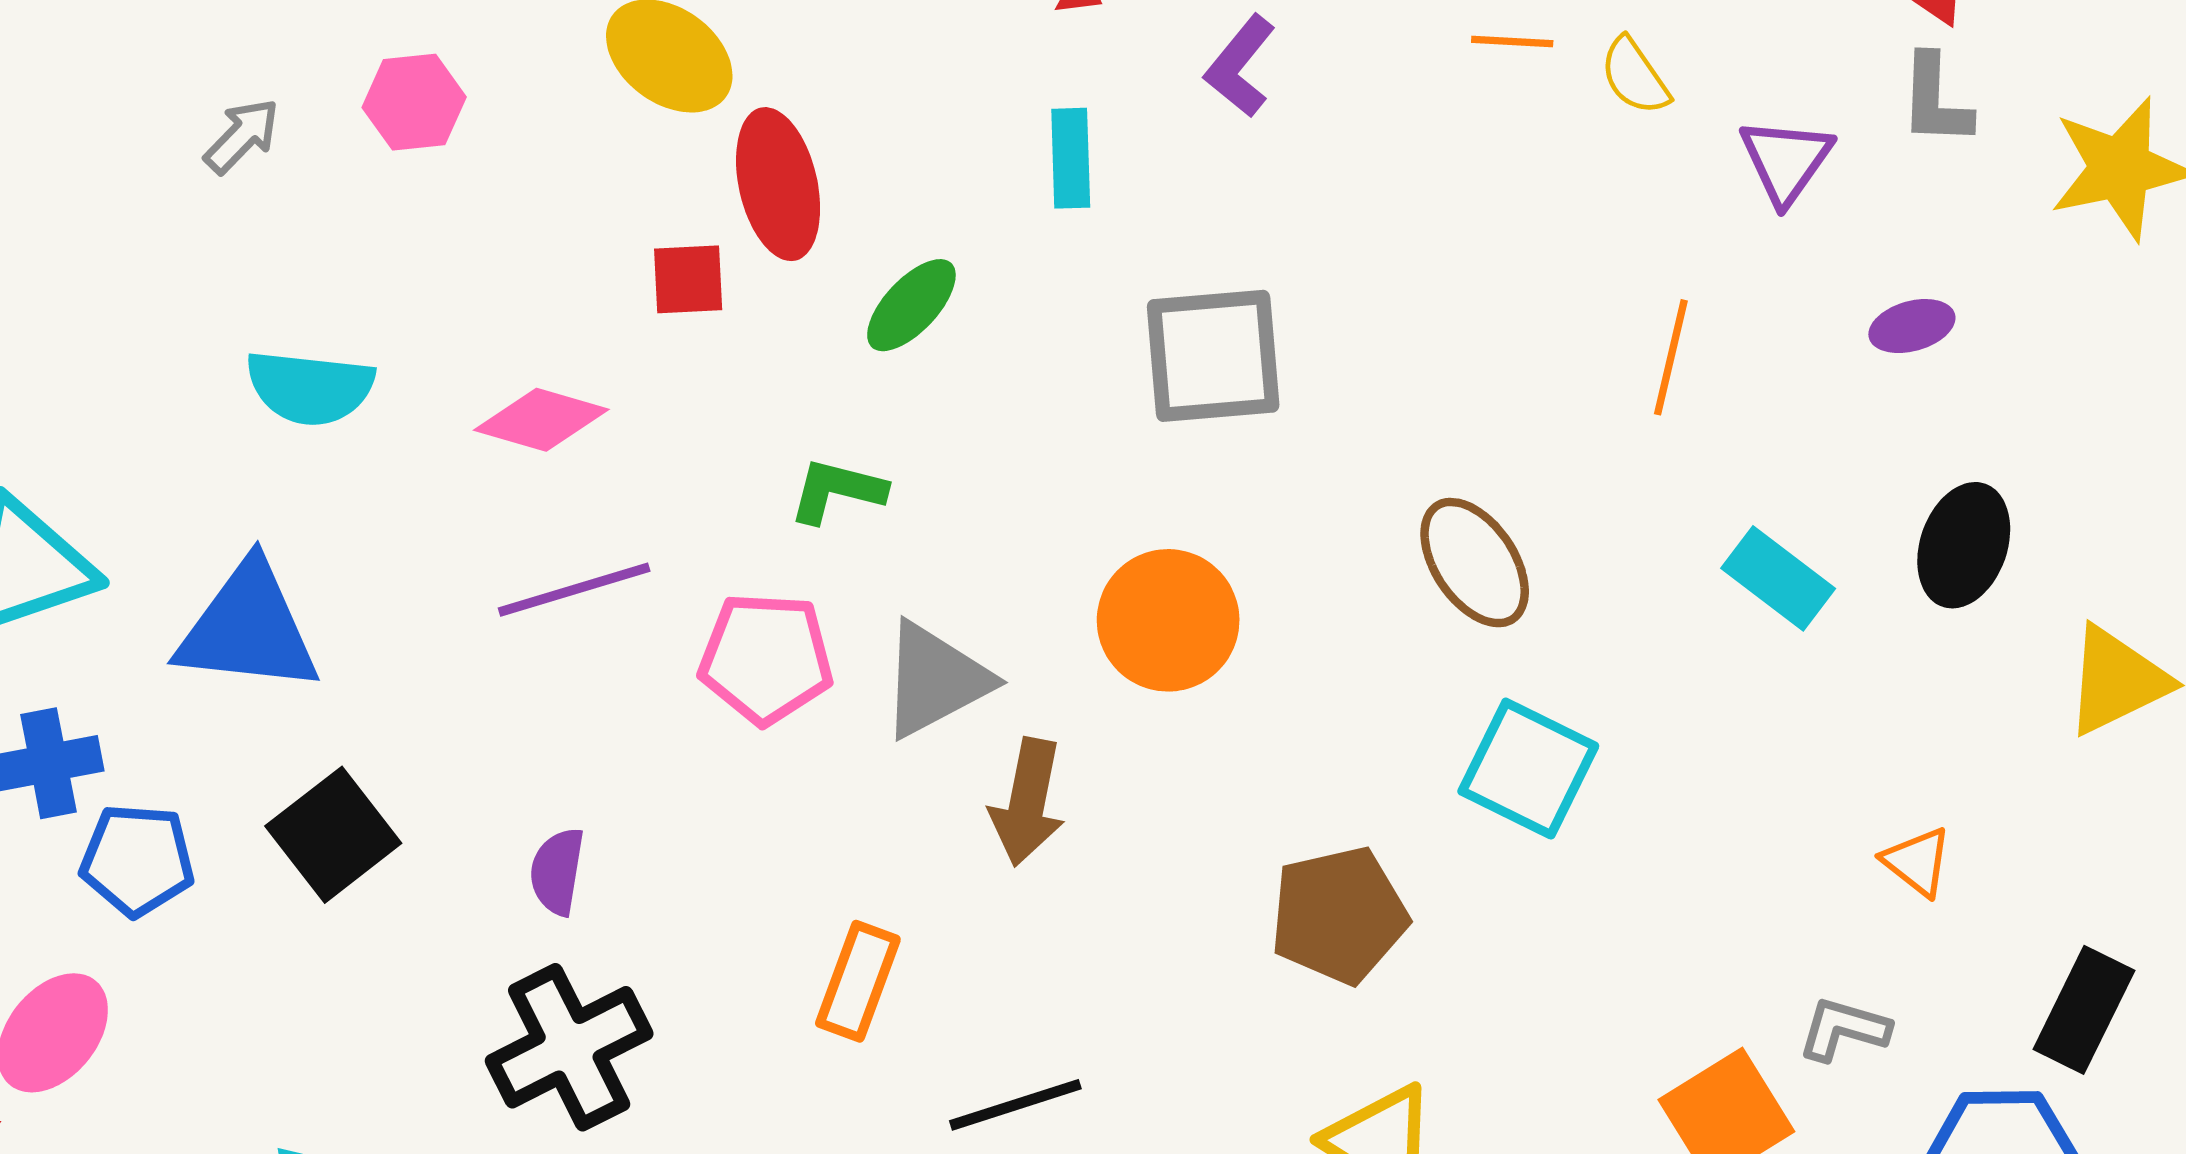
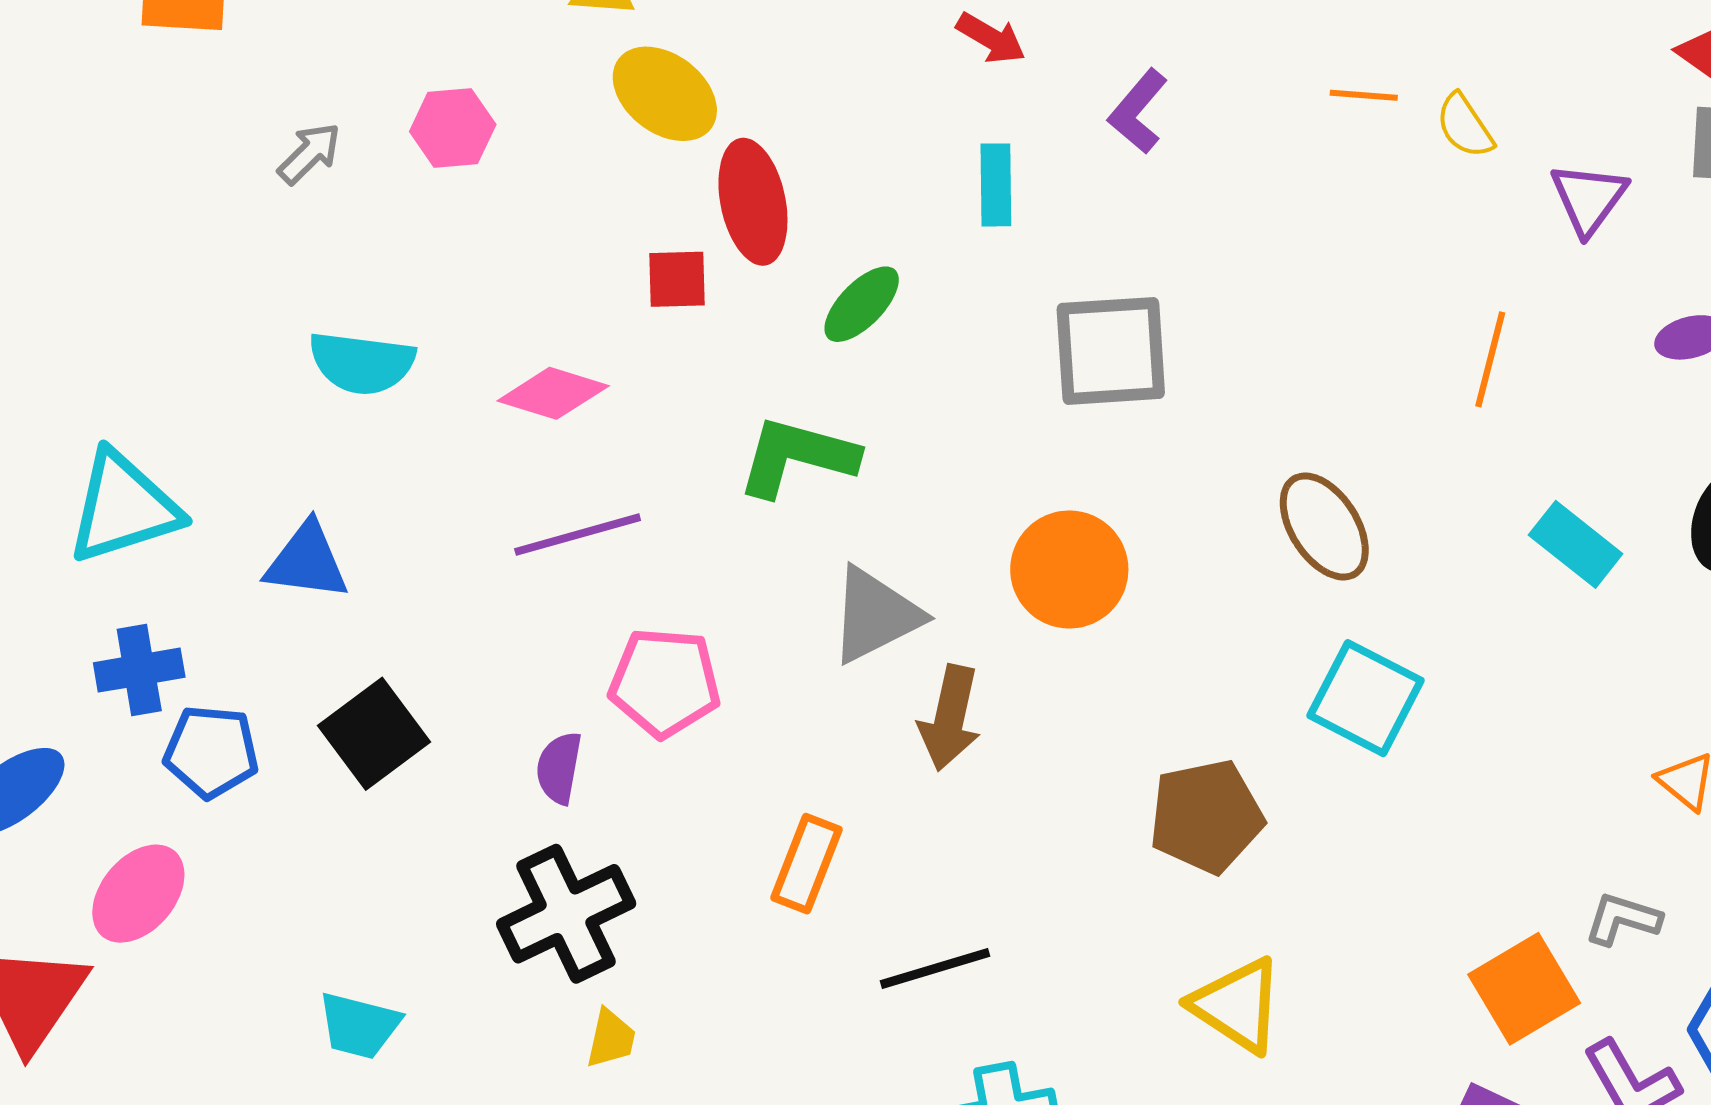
green L-shape: (837, 491) -> (797, 457), size x1.5
blue triangle: (248, 628) -> (307, 561), size x0.7
pink pentagon: (766, 658) -> (665, 682), moved

